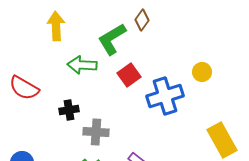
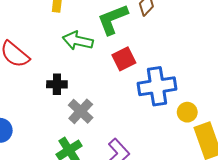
yellow circle: (202, 72) -> (187, 112), moved
gray cross: (96, 132) -> (81, 111), turned 30

